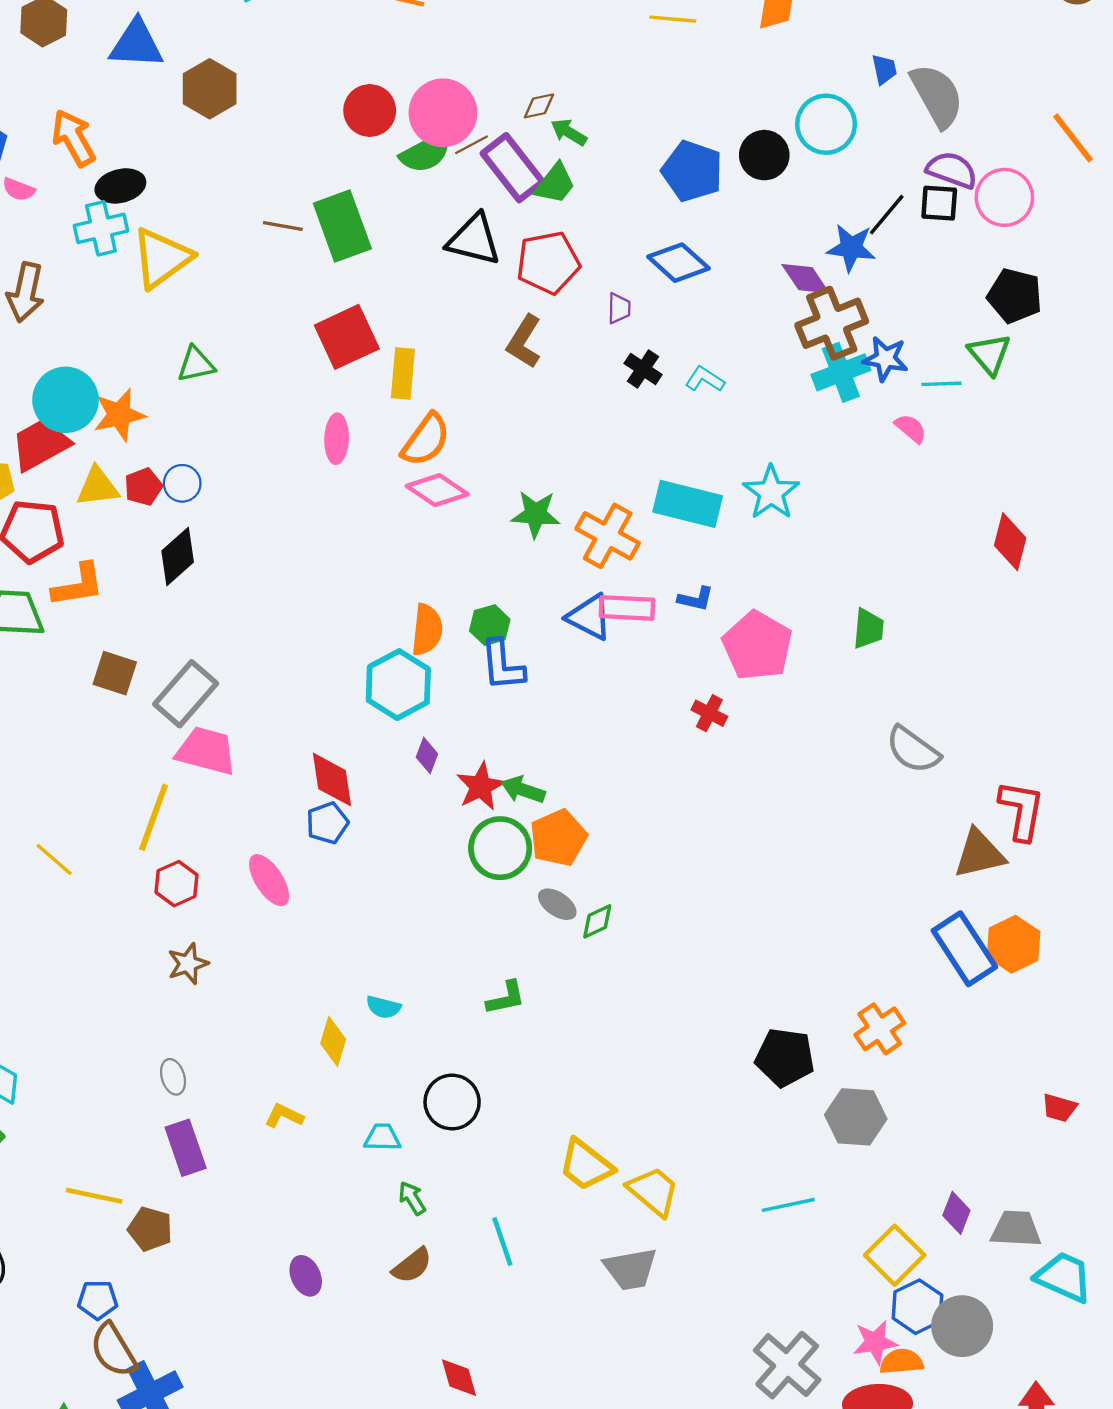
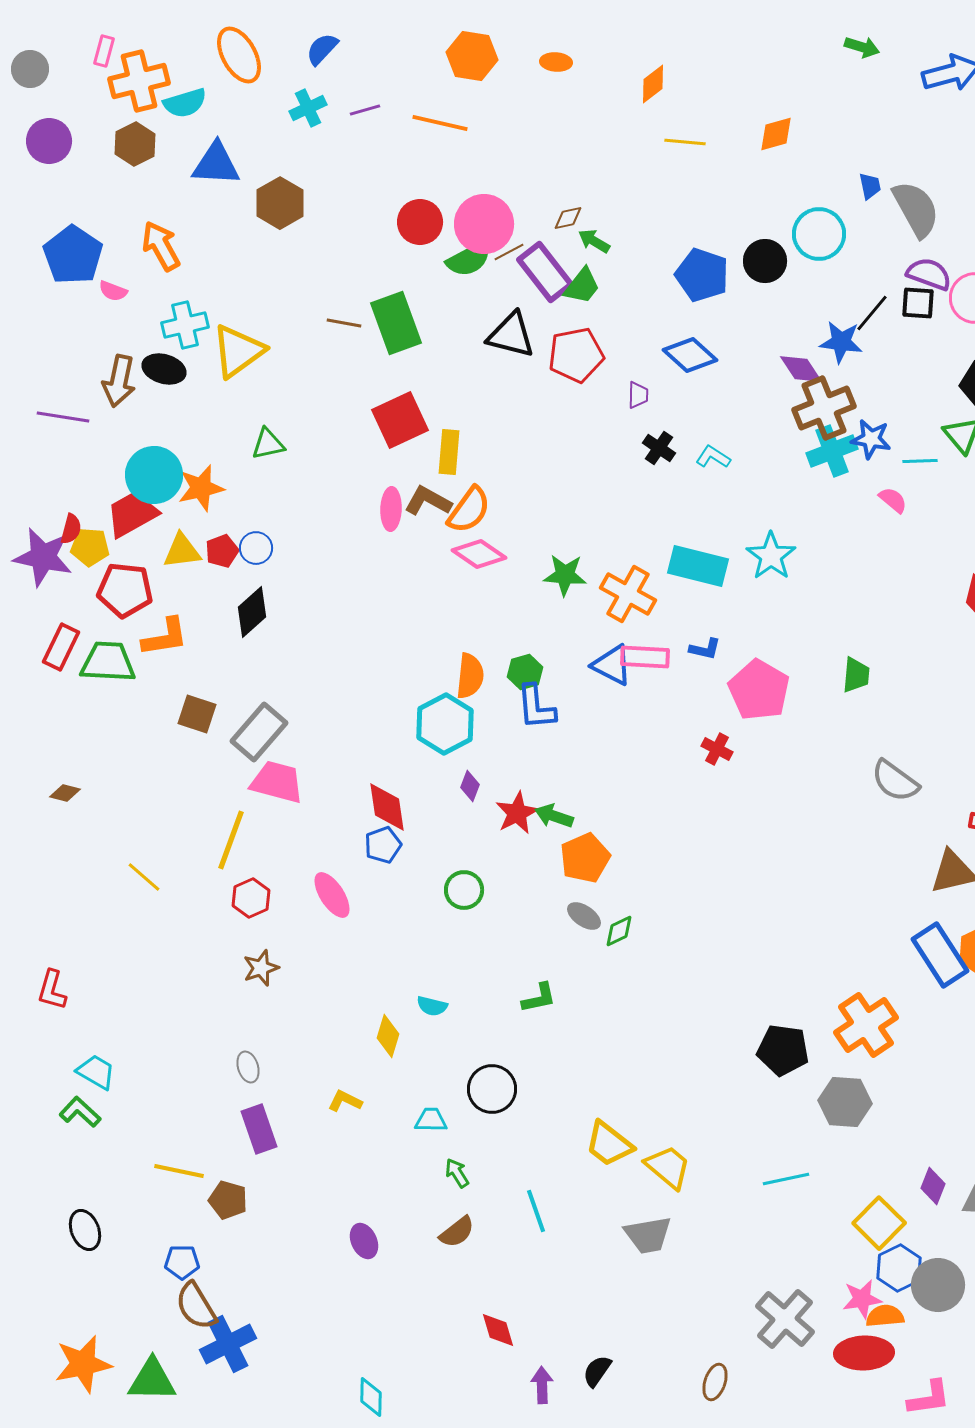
black ellipse: (120, 186) -> (164, 369), moved, turned 30
brown L-shape: (524, 342) -> (428, 501), moved, turned 87
green circle: (500, 848) -> (464, 890), moved, size x0.7
orange cross: (880, 1029) -> (866, 1025), size x1.4

